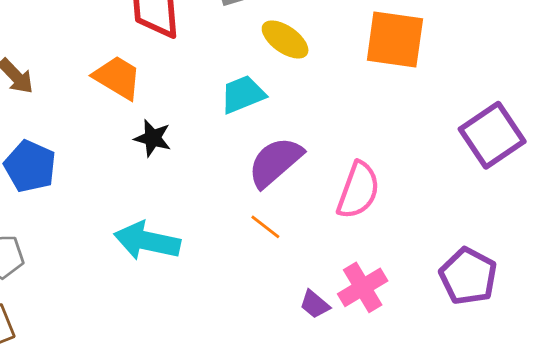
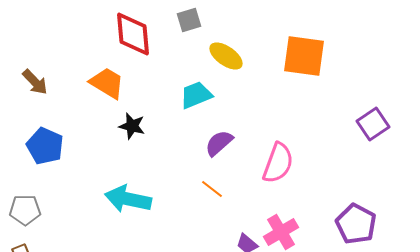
purple square: (492, 135) -> (373, 124), size x0.7
purple semicircle: (275, 162) -> (219, 143), size x0.7

